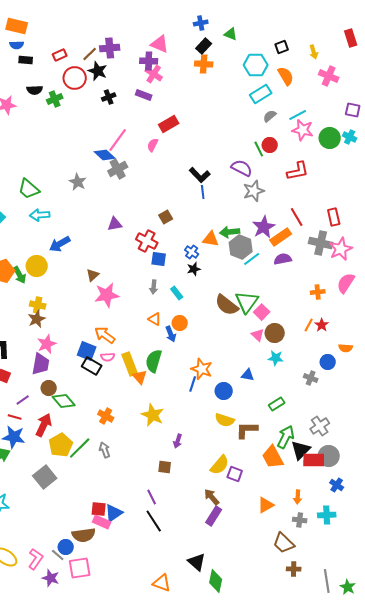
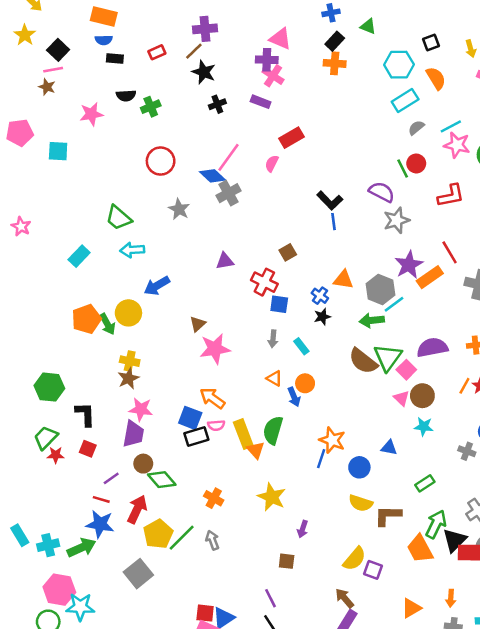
purple cross: (110, 48) -> (205, 29), moved
red circle: (75, 78) -> (161, 161), moved
green arrow: (230, 232) -> (372, 320), moved
purple semicircle: (283, 259) -> (432, 348), moved, size x1.4
pink star: (47, 344) -> (141, 409), turned 30
black rectangle: (92, 366) -> (196, 436), turned -48

